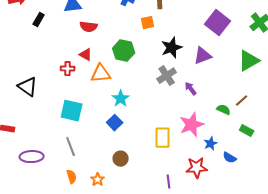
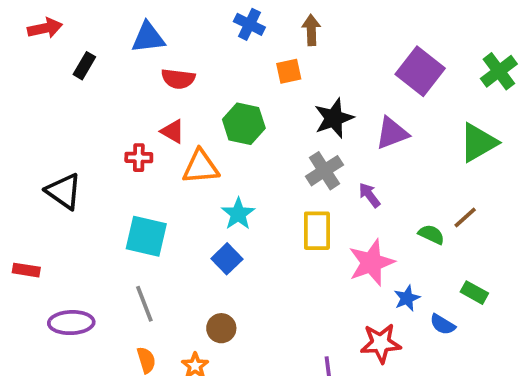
green rectangle: (247, 131) -> (474, 293), moved
yellow rectangle: (163, 138) -> (317, 231), moved
brown circle: (121, 159) -> (221, 328), moved

